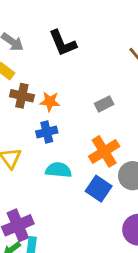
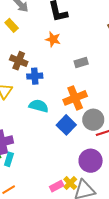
brown cross: (22, 96) -> (19, 61), moved
orange star: (50, 102) -> (53, 39), moved

